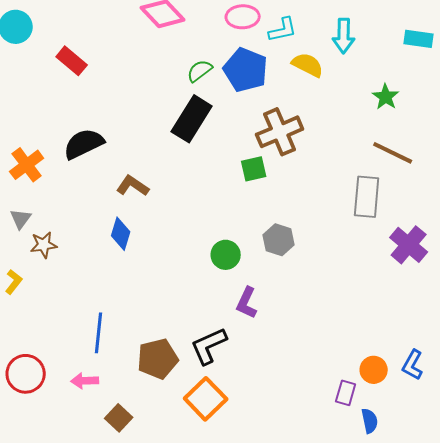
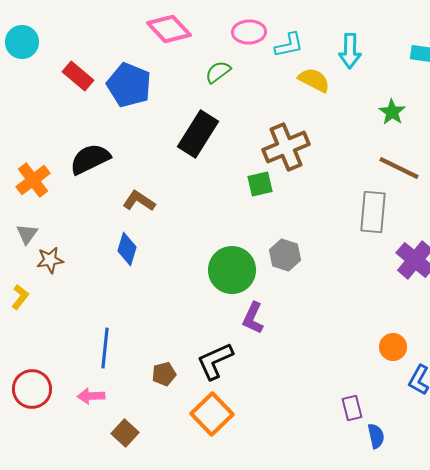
blue pentagon: (246, 70) -> (129, 85), moved
green semicircle: (200, 71) -> (218, 72), moved
green circle: (226, 255) -> (232, 270), size x1.6
brown pentagon: (158, 359) -> (164, 374), size x0.6
orange circle: (374, 370) -> (393, 347), moved
purple rectangle: (346, 393) -> (352, 408), turned -30

